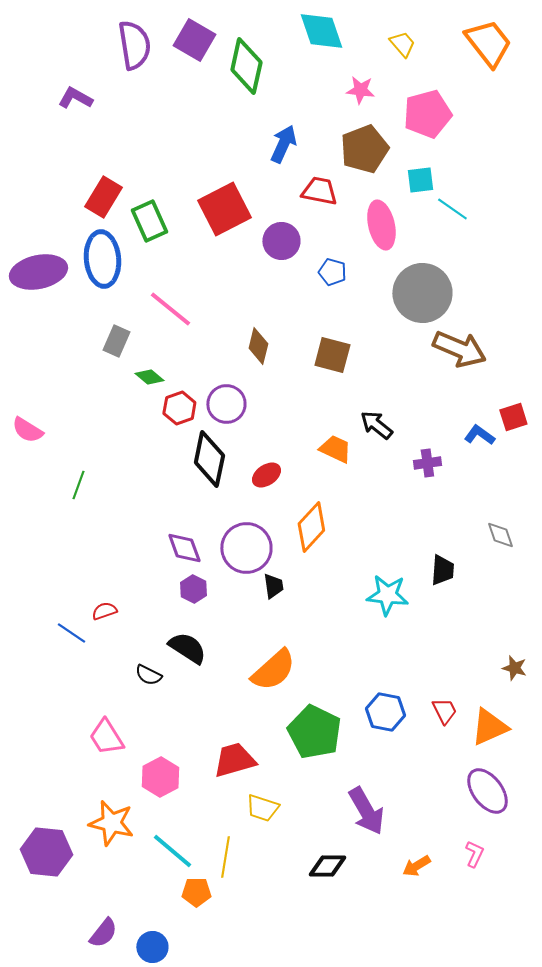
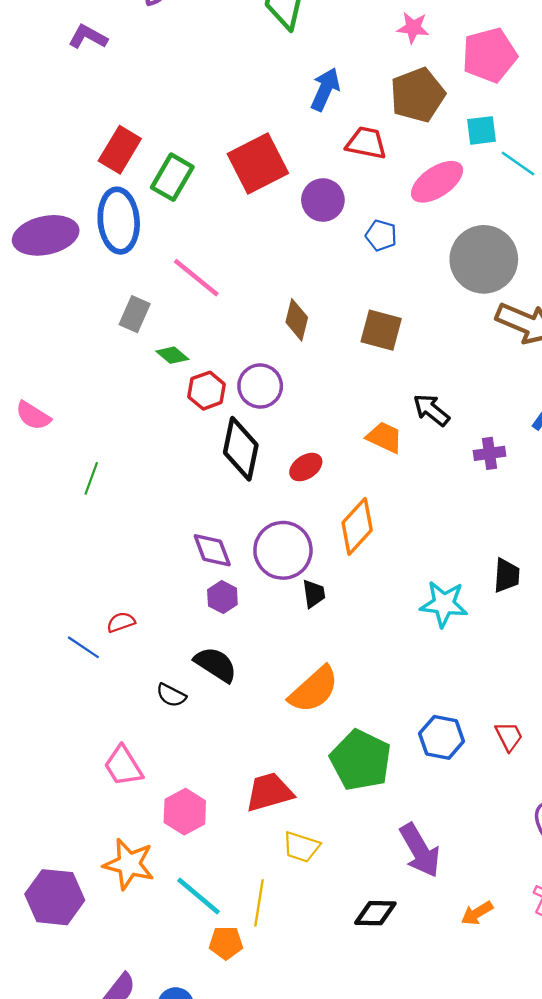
green rectangle: (149, 221) -> (172, 177), turned 54
pink ellipse: (381, 225) -> (437, 182), turned 69

